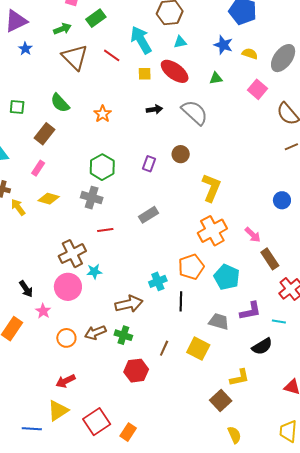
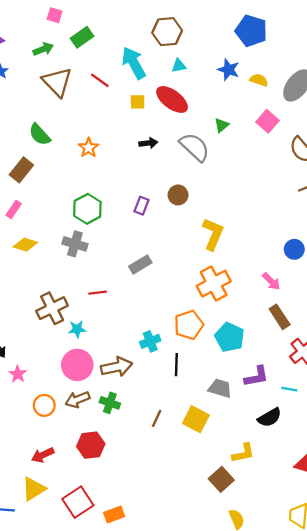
green triangle: (216, 78) -> (221, 125), moved, turned -32
red line: (105, 230) -> (98, 293), moved
pink arrow: (253, 235) -> (271, 281), moved
pink circle: (68, 287) -> (77, 365), moved
red hexagon: (136, 371) -> (91, 445), moved
orange rectangle: (128, 432) -> (114, 515), turned 36

